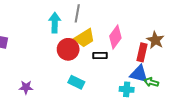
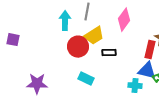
pink diamond: (115, 37) -> (124, 20), moved
purple star: (26, 87) -> (37, 84), size x1.5

